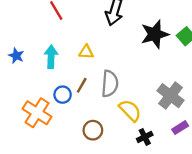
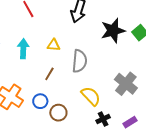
gray semicircle: (110, 84) -> (79, 61), moved
blue circle: (63, 95) -> (40, 101), moved
purple rectangle: (180, 128) -> (130, 122), moved

